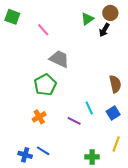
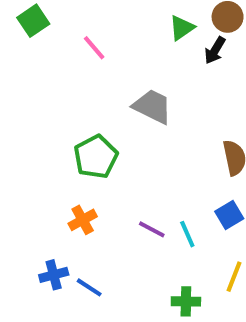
green square: (12, 17) -> (33, 21), turned 35
gray trapezoid: (59, 59) -> (152, 106), moved
cyan line: (89, 108) -> (187, 234), moved
blue cross: (25, 155) -> (54, 275), moved, turned -32

